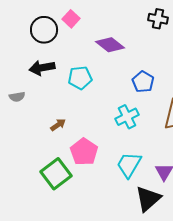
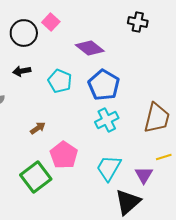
black arrow: (42, 68) -> (22, 71), size x0.7
cyan pentagon: (80, 78) -> (60, 81), turned 30
blue pentagon: (143, 82) -> (104, 85), moved, size x1.4

